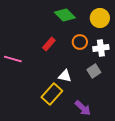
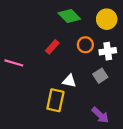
yellow rectangle: (52, 94) -> (55, 100), turned -30
purple arrow: (83, 108) -> (100, 115), moved

